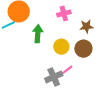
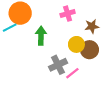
yellow circle: (61, 47) -> (76, 44), moved
gray cross: (54, 77) -> (58, 65), moved

